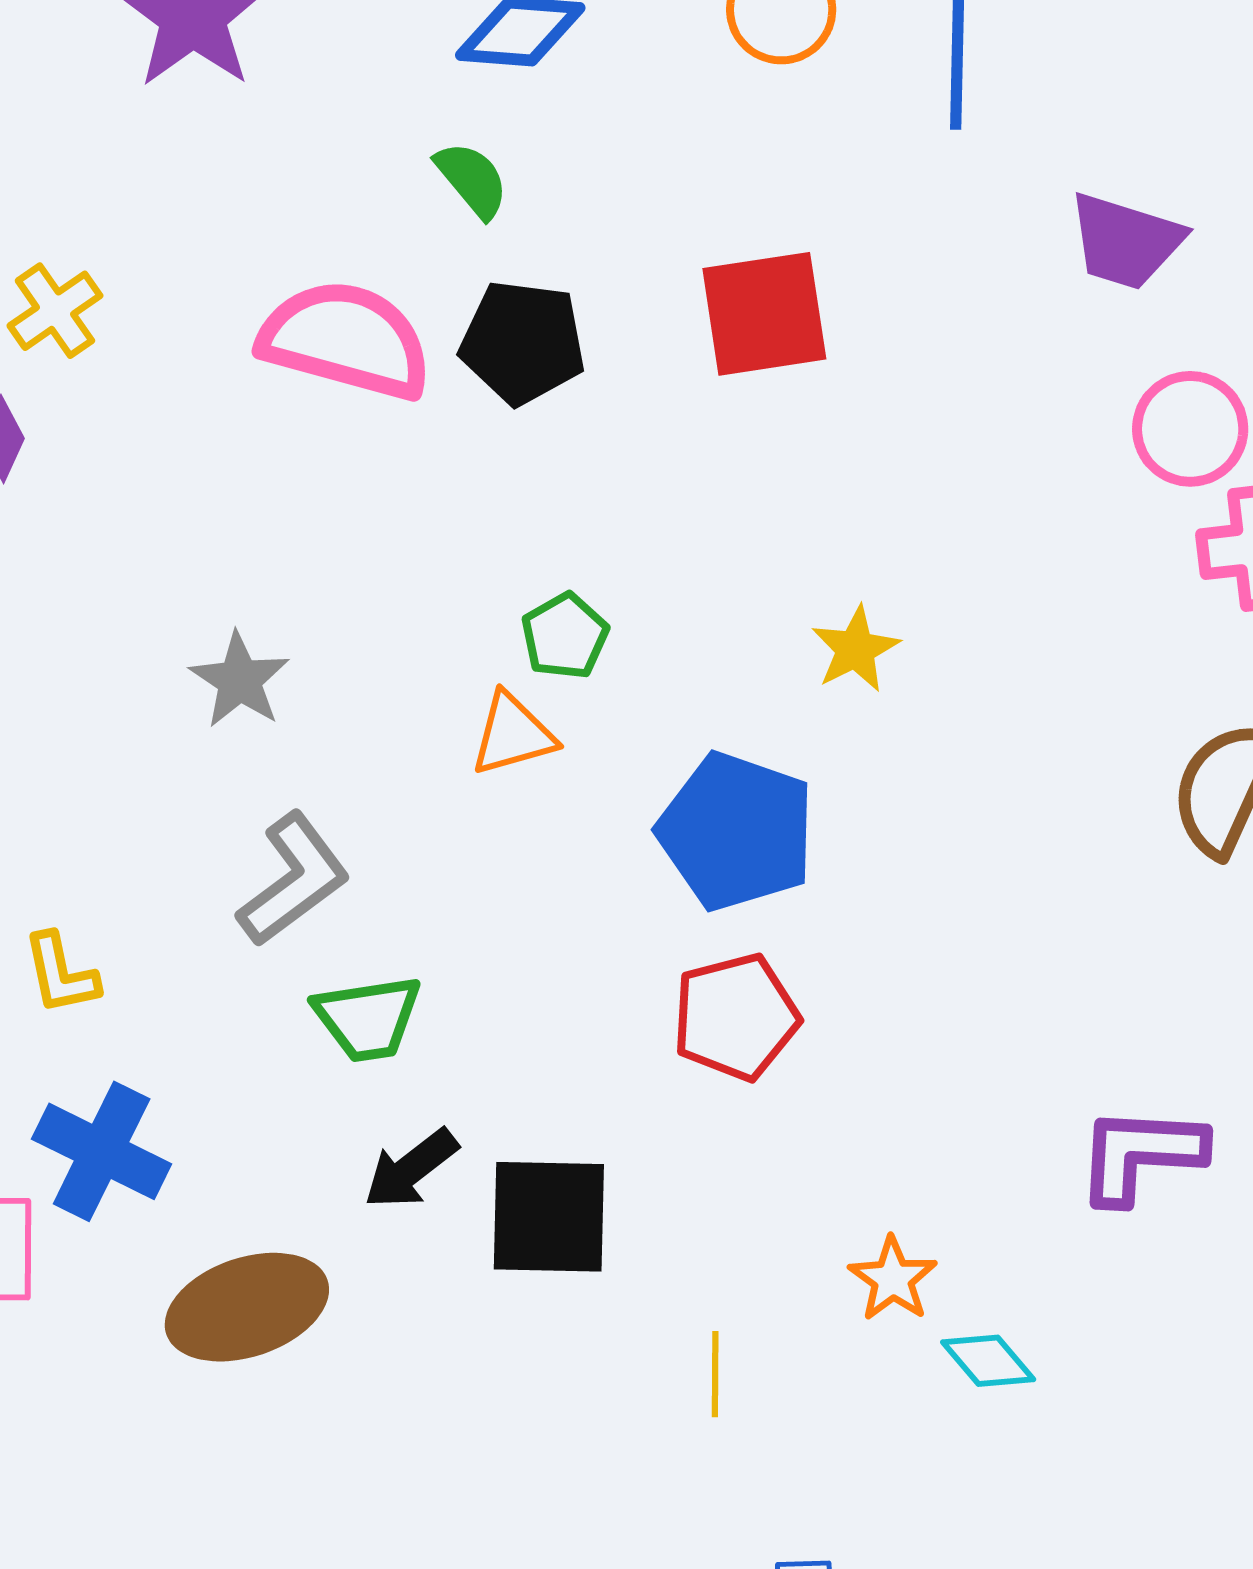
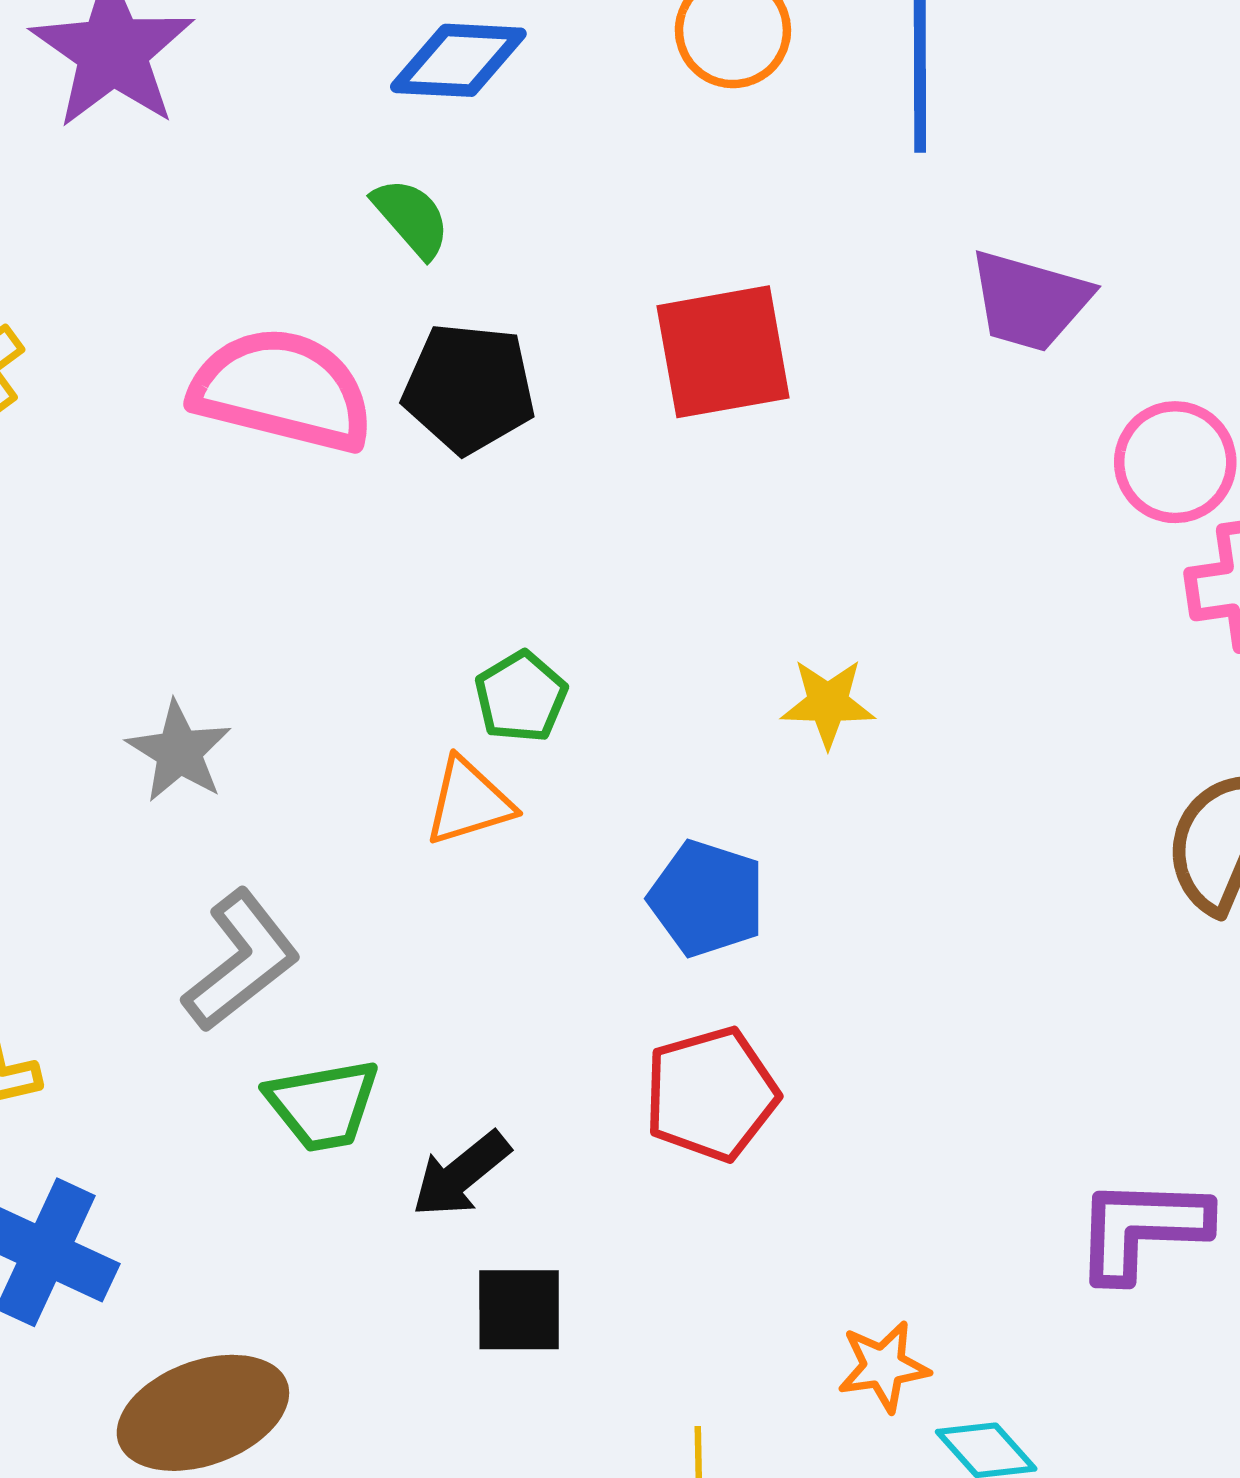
purple trapezoid: (1125, 241) -> (1030, 301), moved
yellow star: (855, 649) -> (828, 703), turned 30
blue pentagon: (736, 831) -> (707, 898), size x0.7
black arrow: (411, 1169) -> (461, 1174), moved
black square: (549, 1217) -> (519, 1310), size x0.7
orange star: (893, 1279) -> (883, 1366), turned 30

